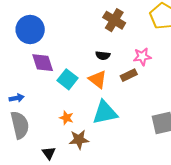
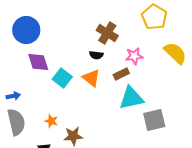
brown cross: (114, 20) -> (107, 33), moved
cyan triangle: (105, 113) -> (131, 98), moved
orange star: (66, 118) -> (51, 121), moved

